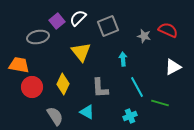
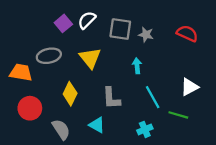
gray square: (108, 26) -> (120, 29), turned 30
gray star: (144, 36) -> (146, 35), moved
gray ellipse: (38, 37) -> (49, 56), moved
white triangle: (173, 67) -> (189, 87), moved
red circle: (32, 87) -> (30, 108), moved

